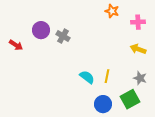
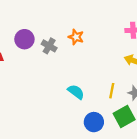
orange star: (112, 11) -> (76, 37), moved
yellow line: (107, 76) -> (112, 91), moved

